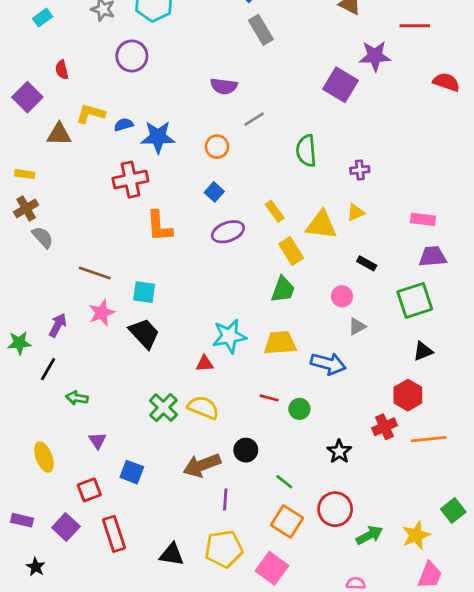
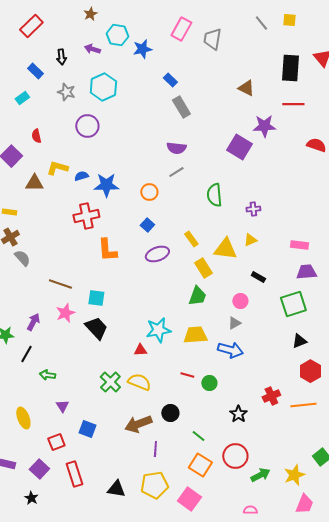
purple semicircle: (224, 86) -> (176, 148), moved
gray triangle: (357, 327) -> (234, 323), moved
red hexagon: (408, 395) -> (310, 371), moved
black star: (36, 567) -> (31, 498), moved

